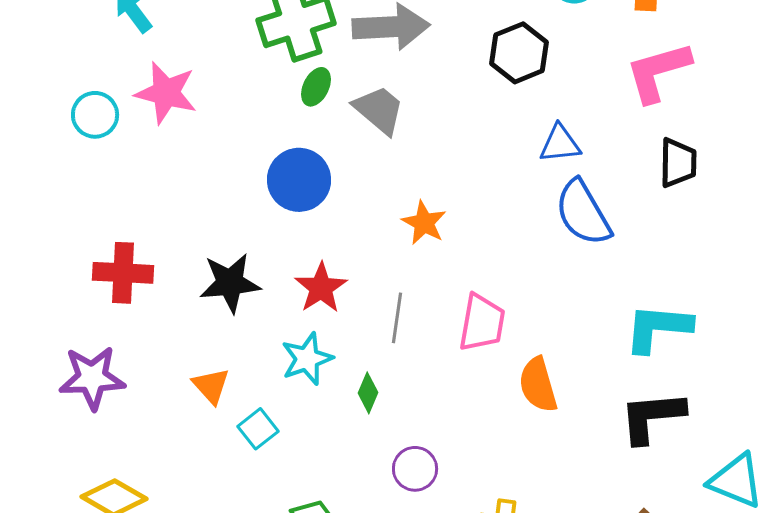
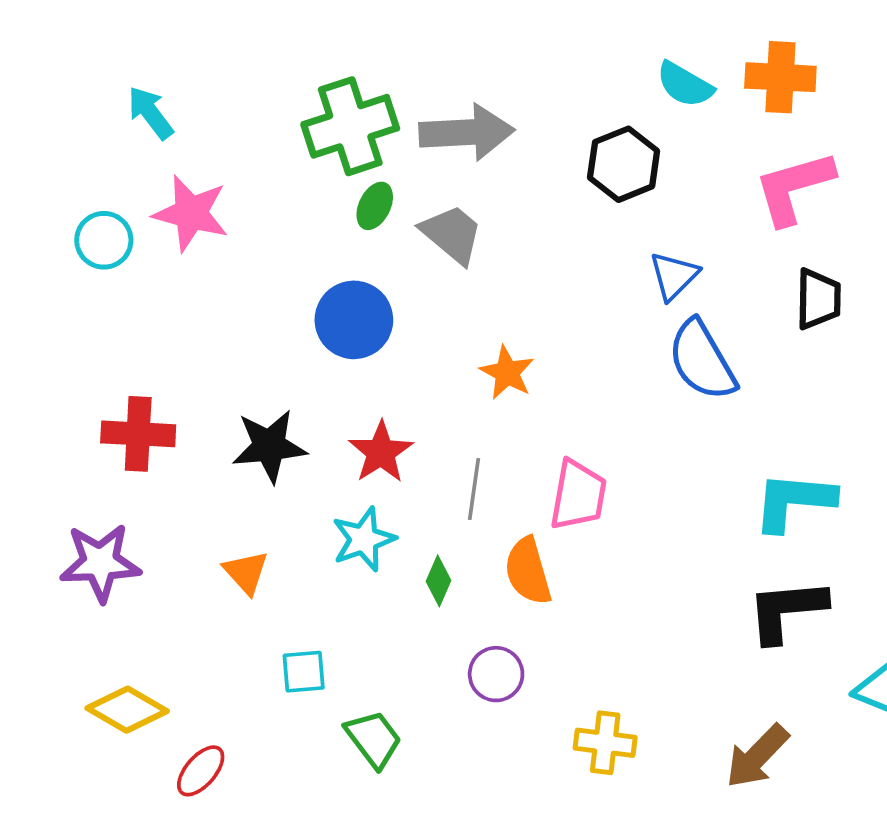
blue triangle: (560, 144) -> (674, 276), turned -39
orange semicircle: (538, 385) -> (528, 571), moved
cyan square: (258, 429) -> (304, 672), moved, turned 33

